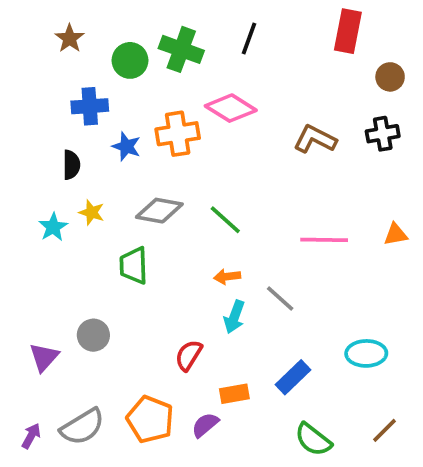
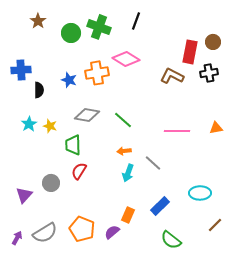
red rectangle: (348, 31) -> (190, 52), moved
blue cross: (90, 106) -> (21, 70), moved
yellow star: (92, 212) -> (50, 126), moved
red semicircle: (189, 355) -> (79, 171), moved
orange rectangle: (234, 394) -> (128, 215), turned -56
brown line: (385, 430) -> (215, 225), moved

